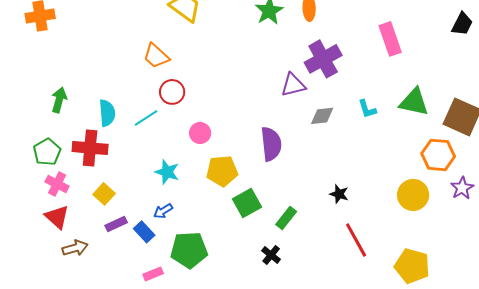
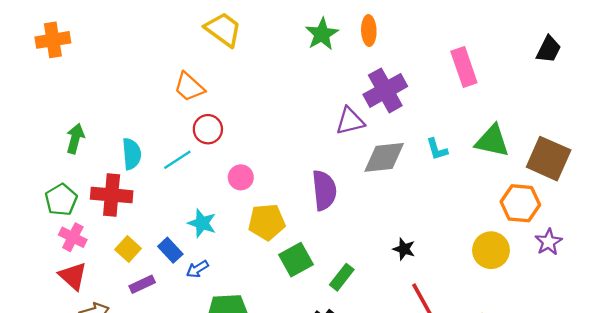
gray diamond: (322, 116) -> (384, 157), size x1.5
blue rectangle: (144, 232) -> (170, 250), moved

